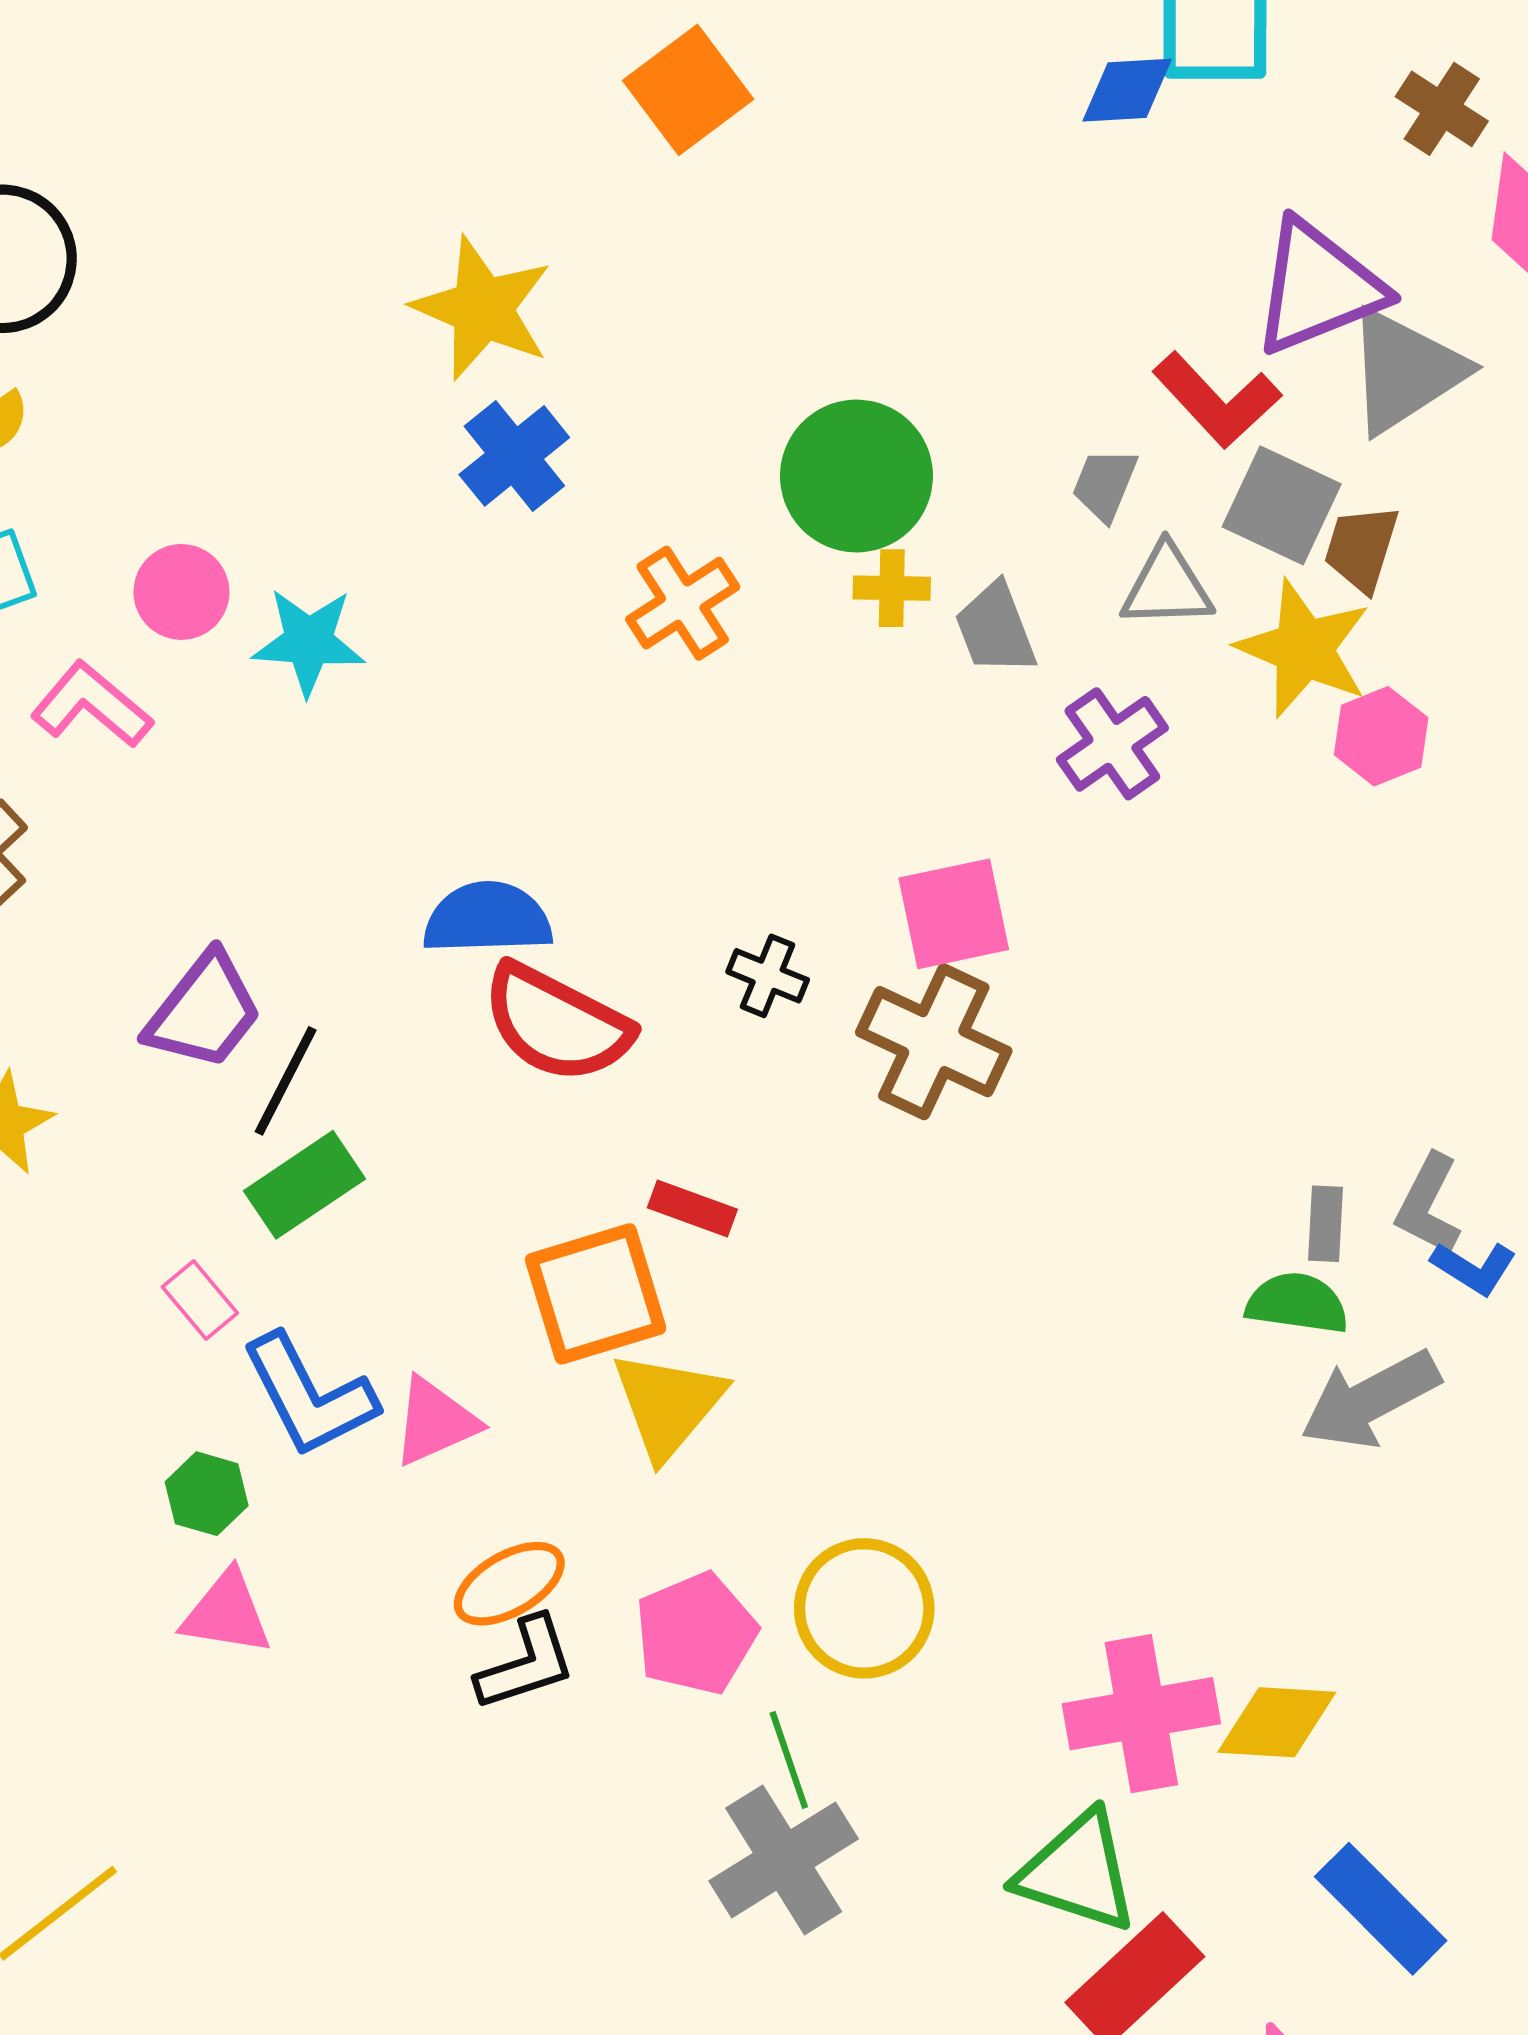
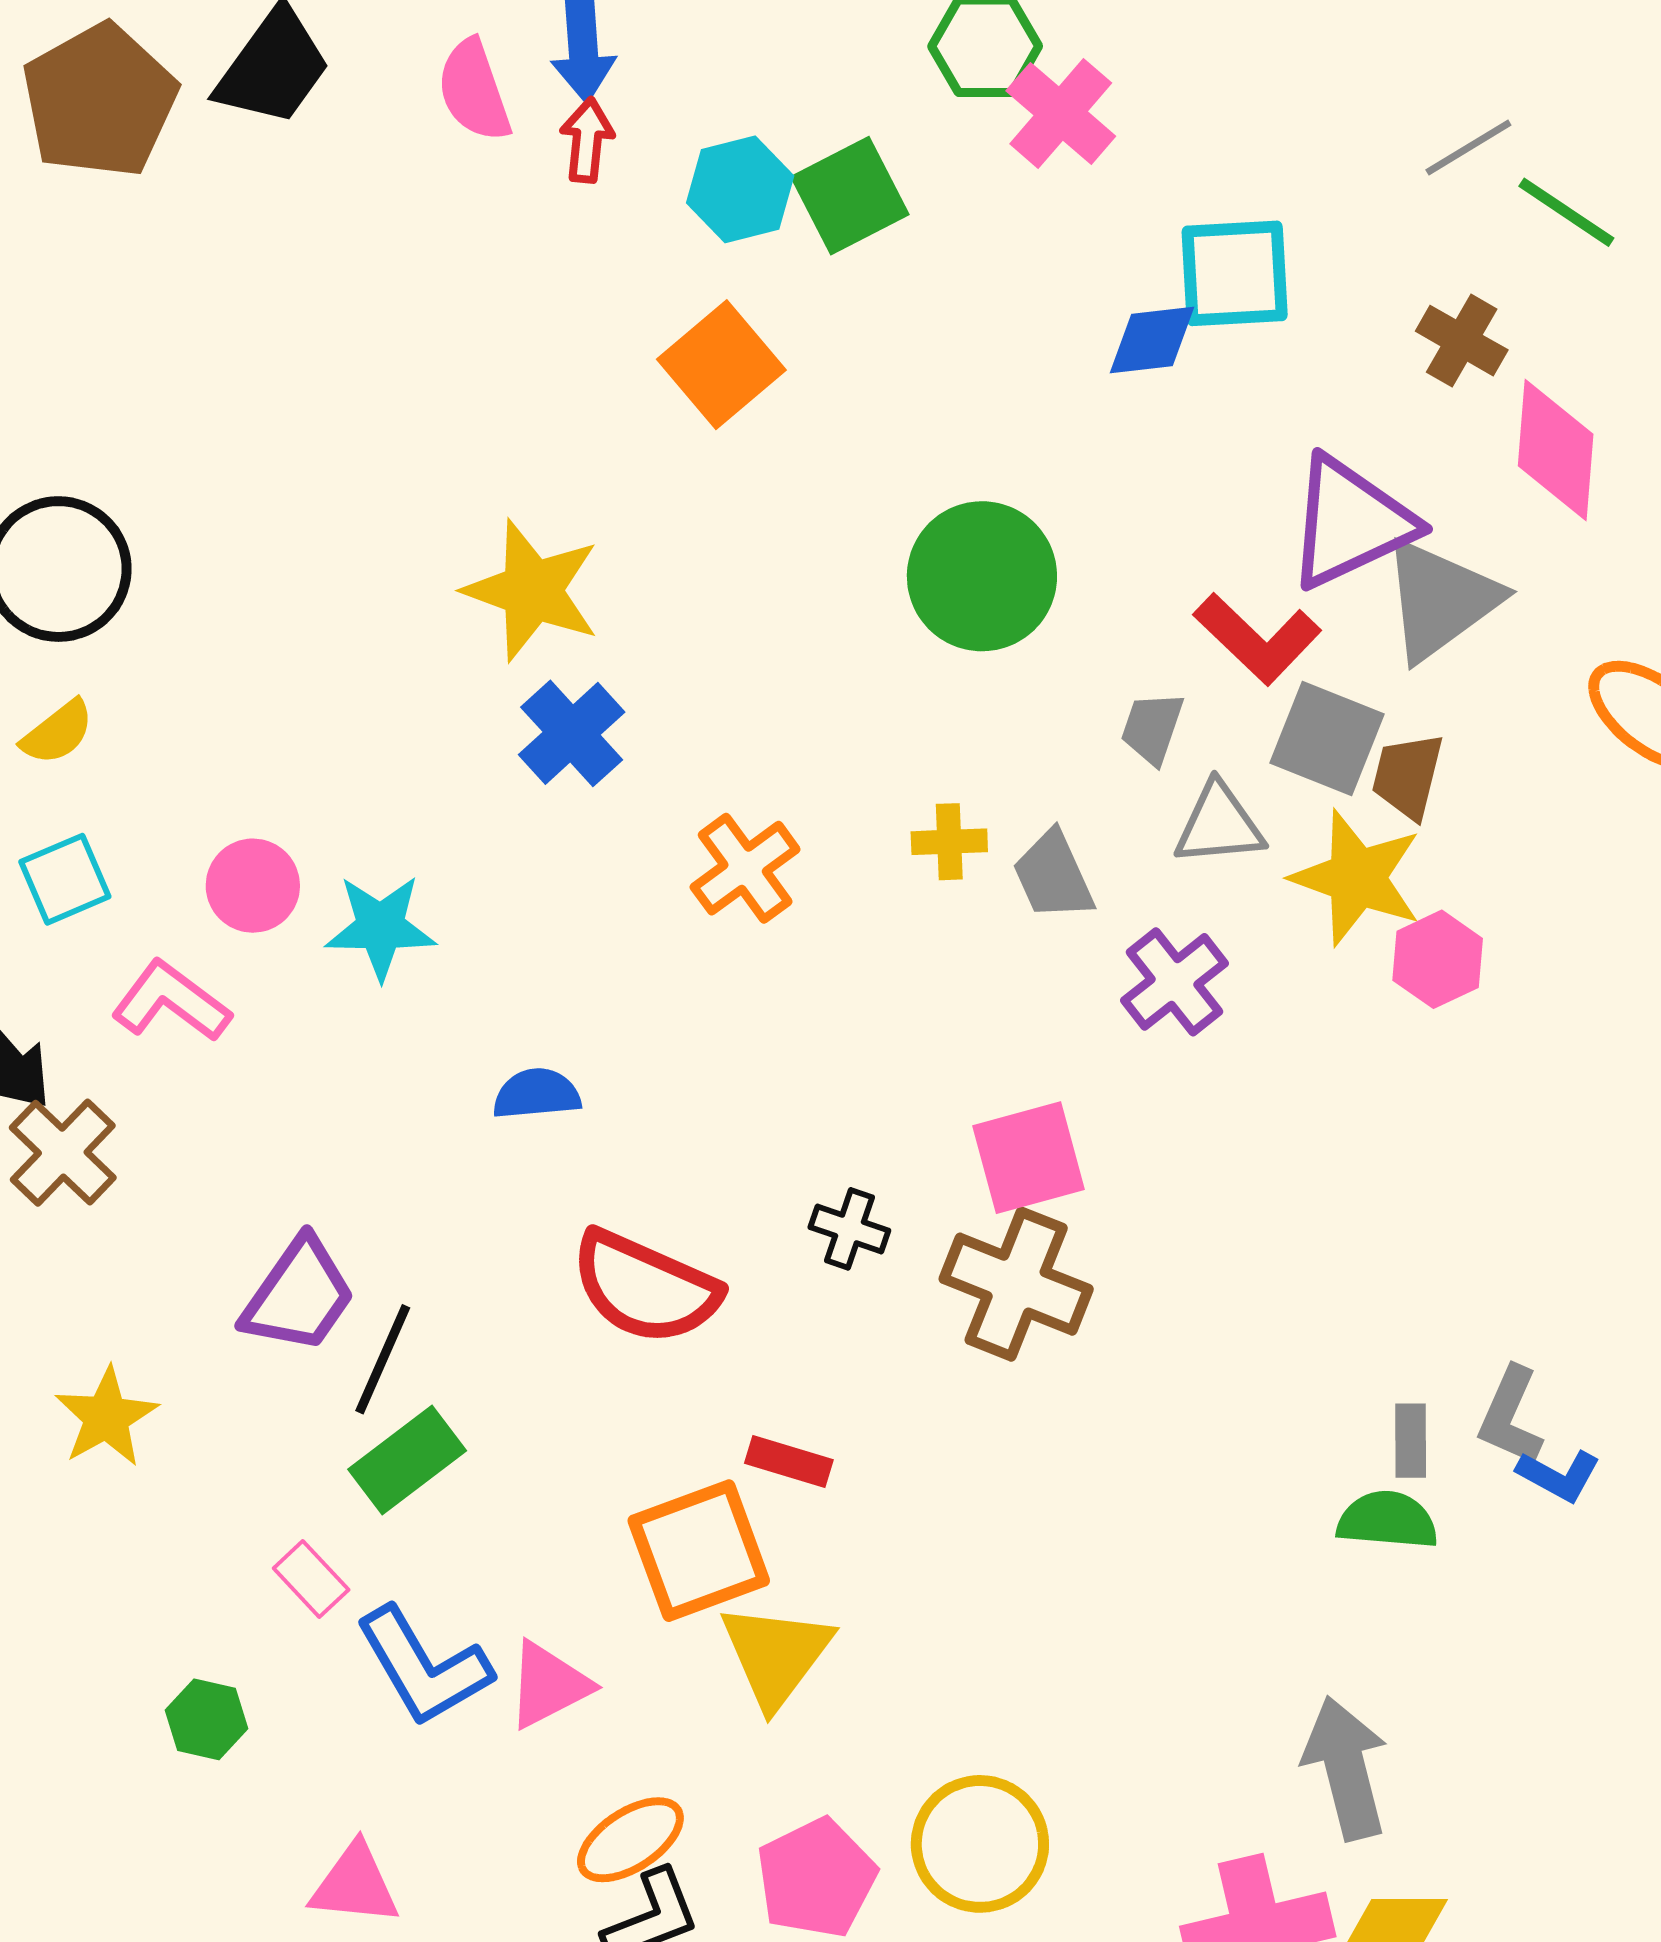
green circle: (856, 476) -> (982, 576), moved
blue semicircle: (488, 918) -> (537, 1094), moved, size x0.7
gray arrow: (1370, 1400) -> (1346, 1768), moved, turned 107
green hexagon: (207, 1494) -> (207, 1719), moved

